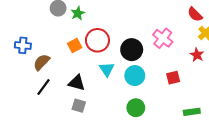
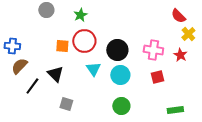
green star: (78, 13) -> (80, 15), moved
pink cross: (163, 38) -> (153, 50), moved, turned -30
orange square: (75, 45) -> (62, 46), turned 32
brown semicircle: (41, 62) -> (19, 66), moved
black triangle: (77, 83) -> (55, 74), moved, turned 30

